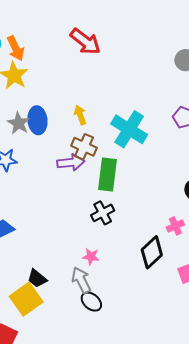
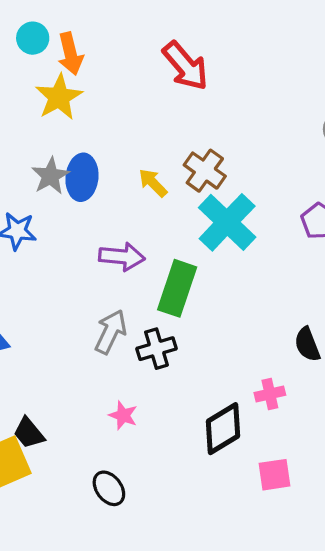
yellow arrow: (80, 115) -> (153, 183), turned -36
brown cross: (84, 147) -> (205, 171), moved
gray arrow: (81, 280) -> (111, 332), moved, turned 40

